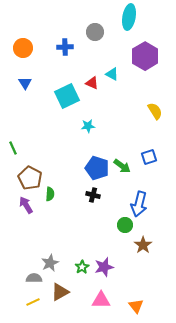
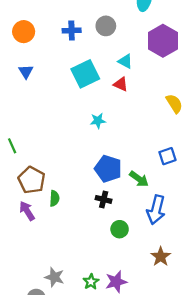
gray circle: (95, 32) -> (106, 26), moved
red triangle: (92, 83) -> (121, 84), moved
cyan square: (67, 96) -> (85, 74), moved
green arrow: (122, 166) -> (139, 179), moved
green circle: (125, 225) -> (120, 229), moved
gray star: (50, 263) -> (54, 277), turned -30

